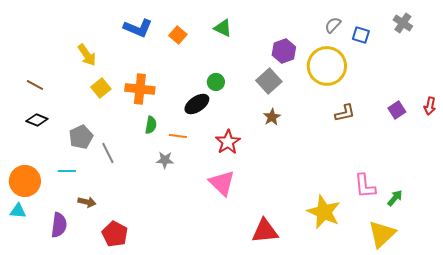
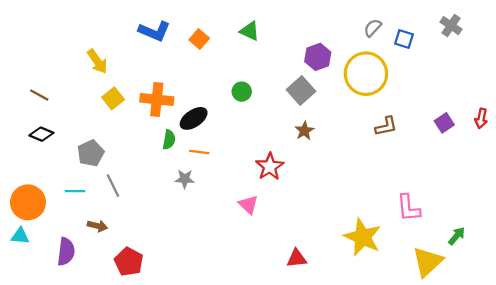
black ellipse: (197, 104) -> (194, 118), moved
red star: (228, 142) -> (270, 167), moved
gray line: (108, 153) -> (113, 186), moved
pink triangle: (222, 183) -> (248, 205), size x0.7
green arrow: (395, 198) -> (457, 236), moved
red triangle: (265, 231) -> (297, 258), size x0.7

